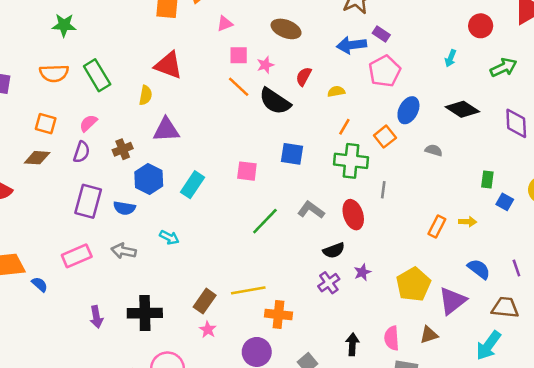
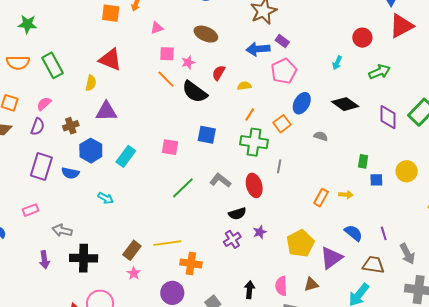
blue square: (505, 202) -> (376, 180), turned -32
gray arrow: (124, 251) -> (62, 230), moved
pink rectangle: (77, 256) -> (30, 210), size x0.7

